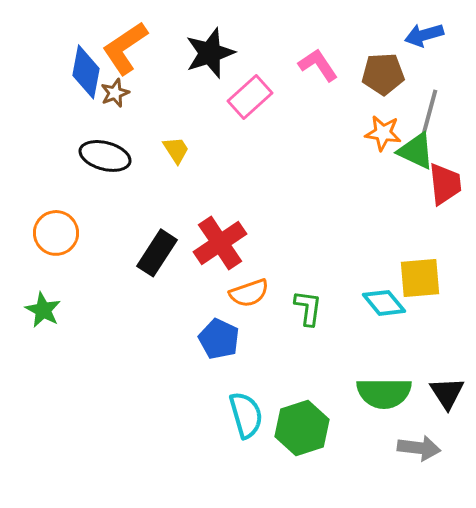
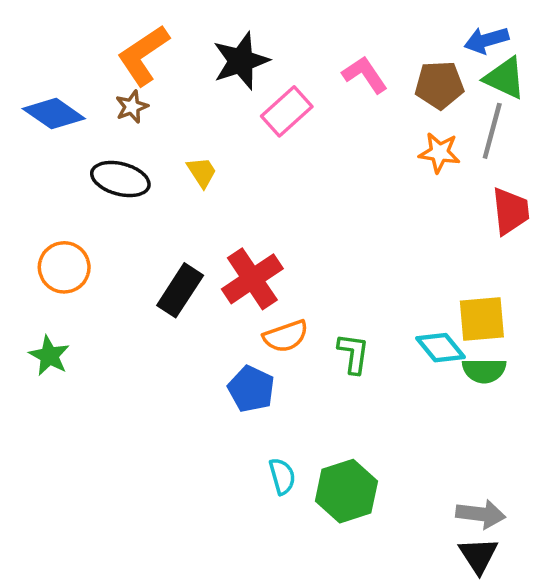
blue diamond: (86, 72) -> (54, 114), moved, turned -66
green triangle: (416, 151) -> (505, 78), moved
green semicircle: (384, 393) -> (484, 371), moved, size x0.7
black triangle: (447, 393) -> (478, 555), moved
cyan semicircle: (246, 415) -> (282, 476), size x0.7

